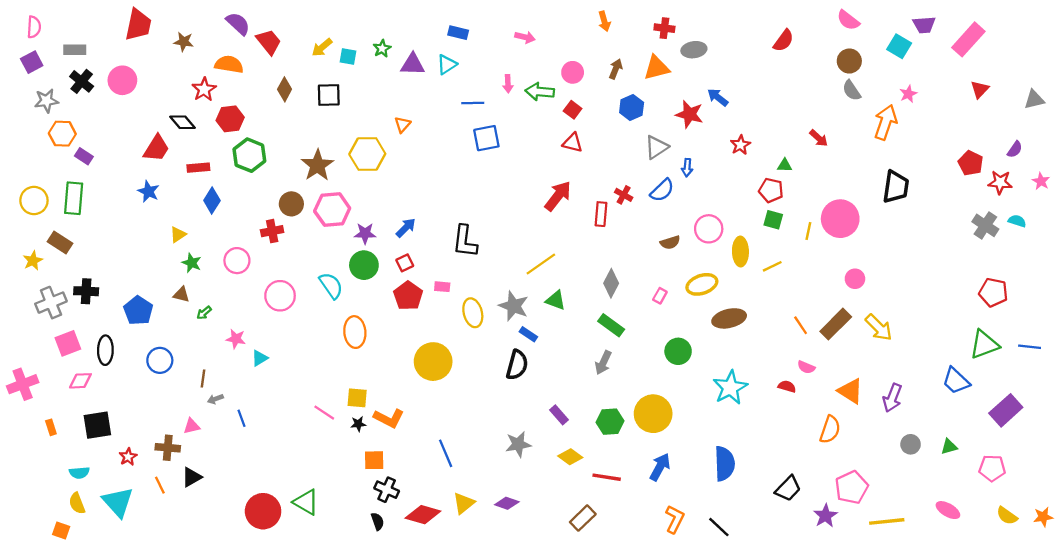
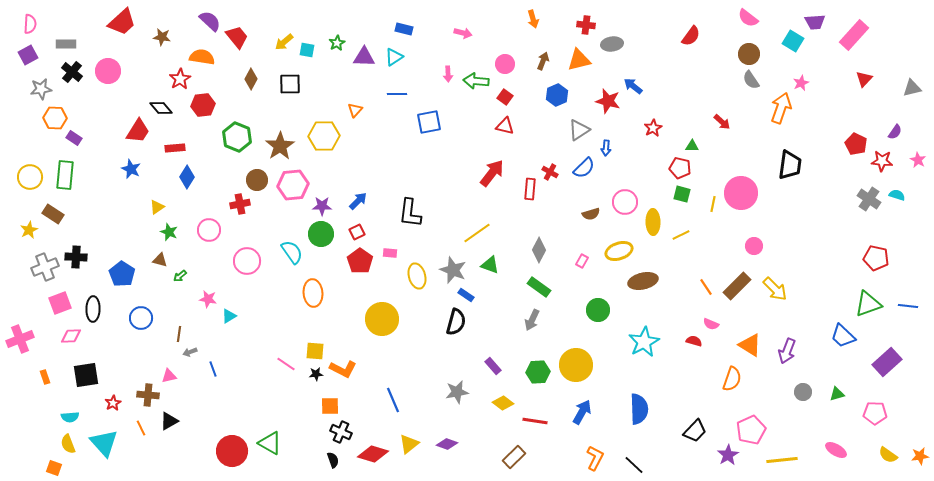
red trapezoid: (138, 25) -> (122, 22), turned 36
blue line: (473, 103) -> (397, 94), moved
green hexagon: (249, 155) -> (237, 137), moved

